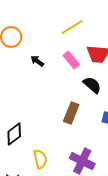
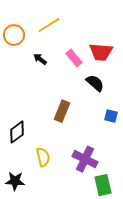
yellow line: (72, 27) -> (49, 25), moved
brown rectangle: (71, 113) -> (62, 111), moved

